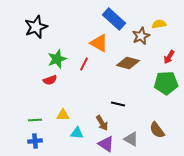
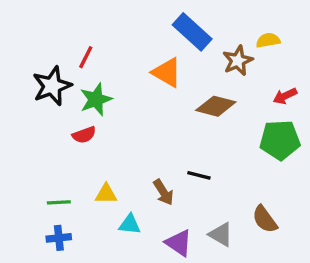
black star: (36, 27) -> (52, 86), moved
red arrow: (169, 57) -> (285, 96), turned 32
red line: (84, 64) -> (86, 57), moved
brown arrow: (102, 123) -> (163, 192), moved

